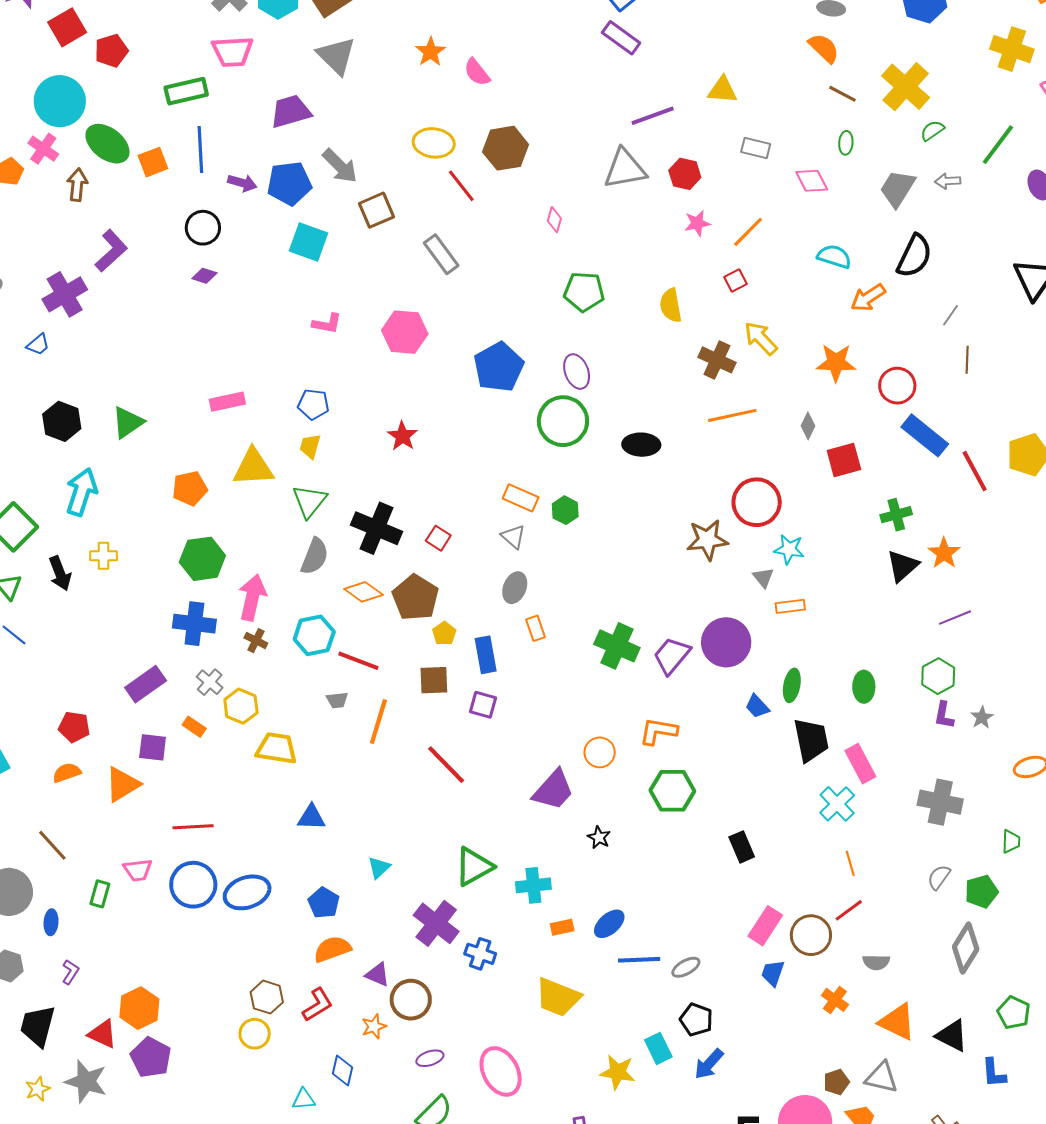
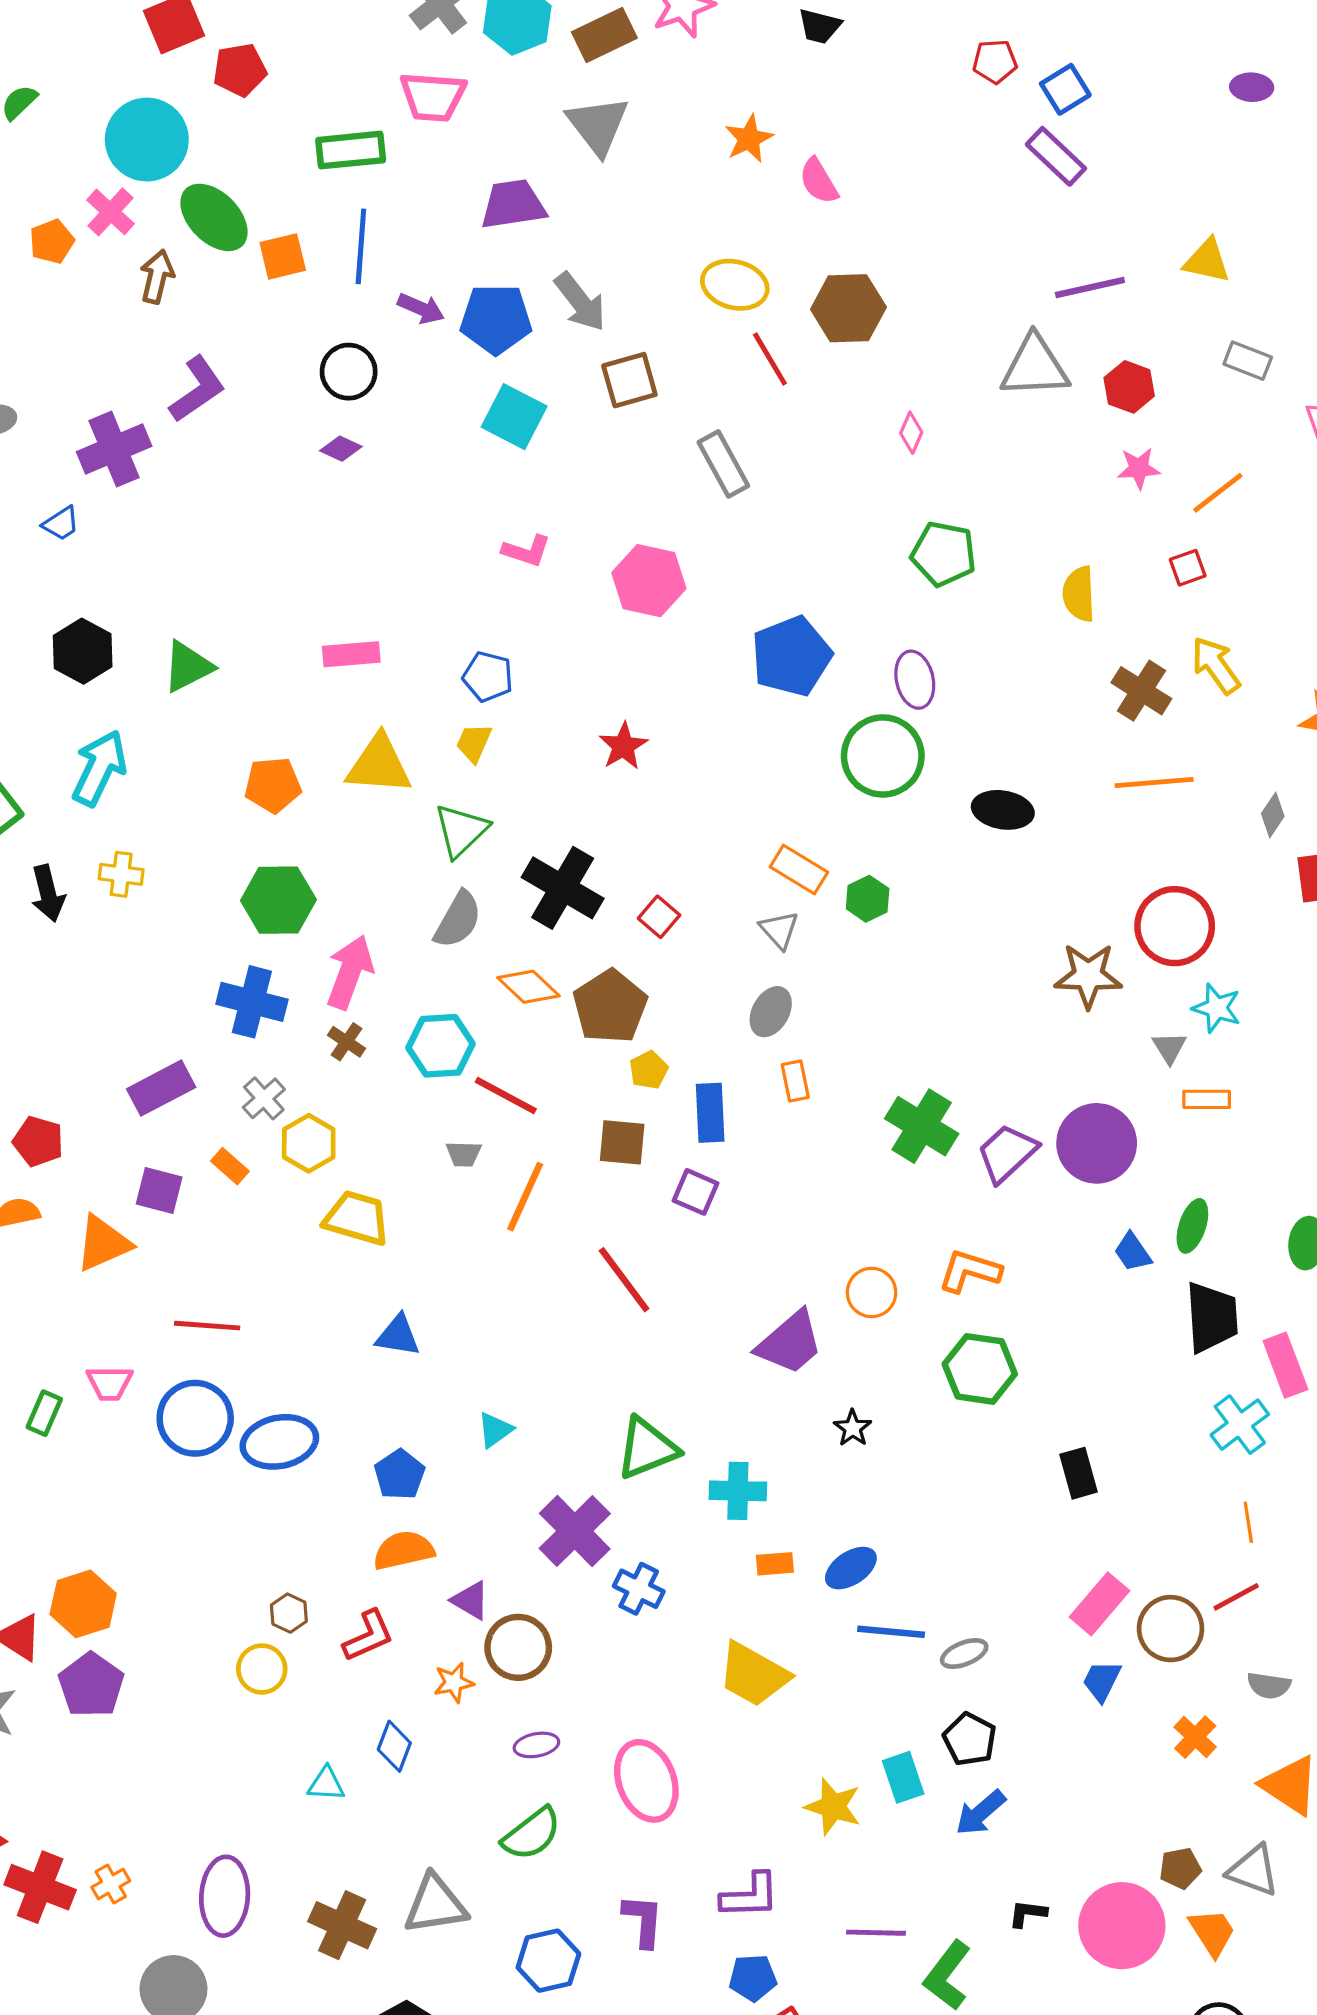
brown hexagon: (267, 997) -> (289, 1613), size x0.7

